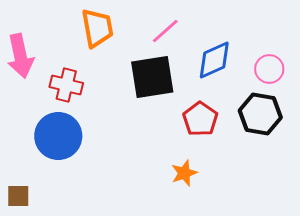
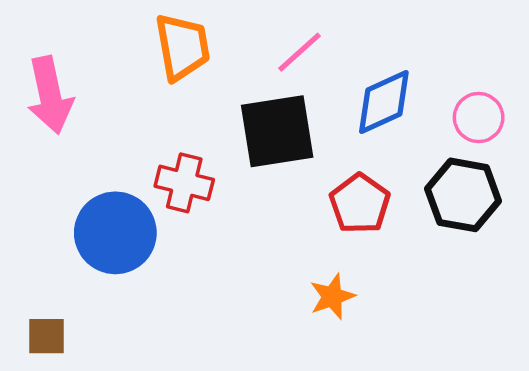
red cross: (66, 85) -> (184, 183), moved

